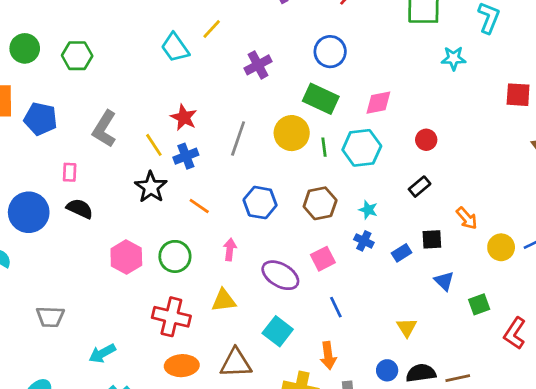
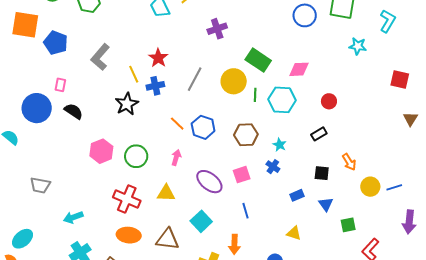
blue circle: (330, 52) -> (305, 15), moved
pink rectangle: (70, 172) -> (60, 85), moved
orange line: (199, 206) -> (177, 124), moved
blue rectangle: (402, 253) -> (297, 195), moved
yellow triangle: (407, 327) -> (294, 233), turned -49

